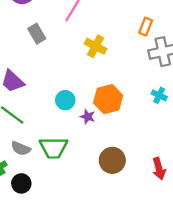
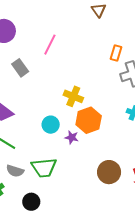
yellow cross: (96, 46) -> (73, 96), moved
brown circle: (112, 160) -> (109, 172), moved
black circle: (21, 183) -> (31, 202), moved

